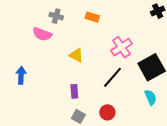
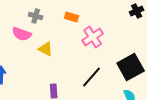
pink cross: (121, 47) -> (93, 37), moved
yellow triangle: (76, 55) -> (46, 49), moved

